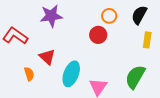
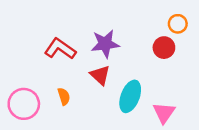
purple star: (51, 16) -> (105, 44), moved
orange semicircle: (29, 74) -> (64, 96), moved

